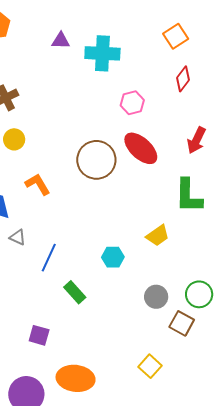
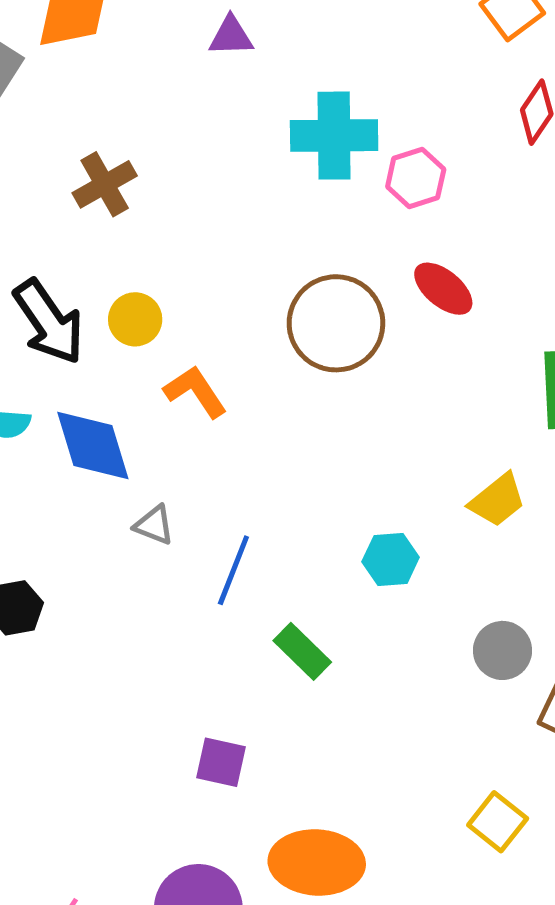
cyan cross: (102, 53) -> (334, 136), moved
yellow circle: (14, 139) -> (135, 319), moved
red ellipse: (141, 148) -> (443, 289), size x0.7

